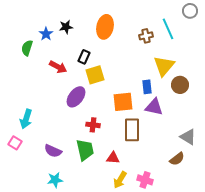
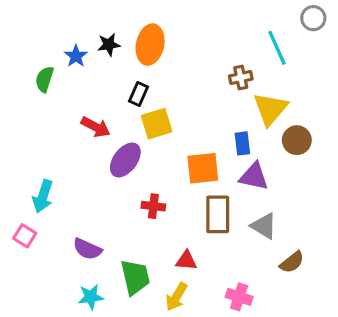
orange ellipse: (105, 27) -> (150, 45), moved
brown cross: (146, 36) -> (241, 78), moved
red arrow: (58, 67) -> (96, 127), moved
gray triangle: (188, 137) -> (264, 226), moved
green trapezoid: (85, 150) -> (135, 277), moved
yellow arrow: (120, 180) -> (176, 297), moved

